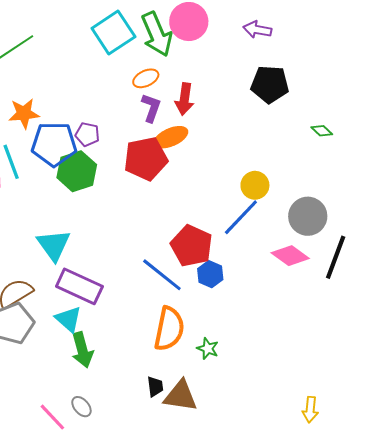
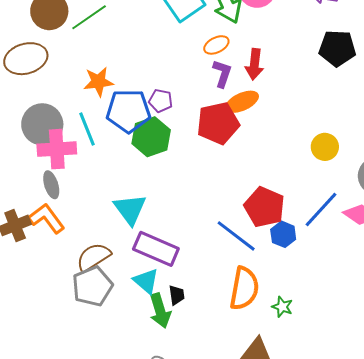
blue line: (241, 217) -> (321, 210), moved
black trapezoid: (155, 387) -> (177, 295), moved

